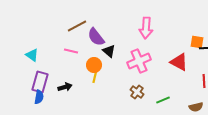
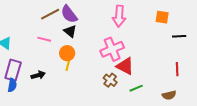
purple semicircle: (96, 37) -> (69, 14), moved
orange square: (197, 42) -> (162, 17), moved
black triangle: (109, 51) -> (70, 31), moved
red triangle: (179, 62) -> (125, 66), moved

